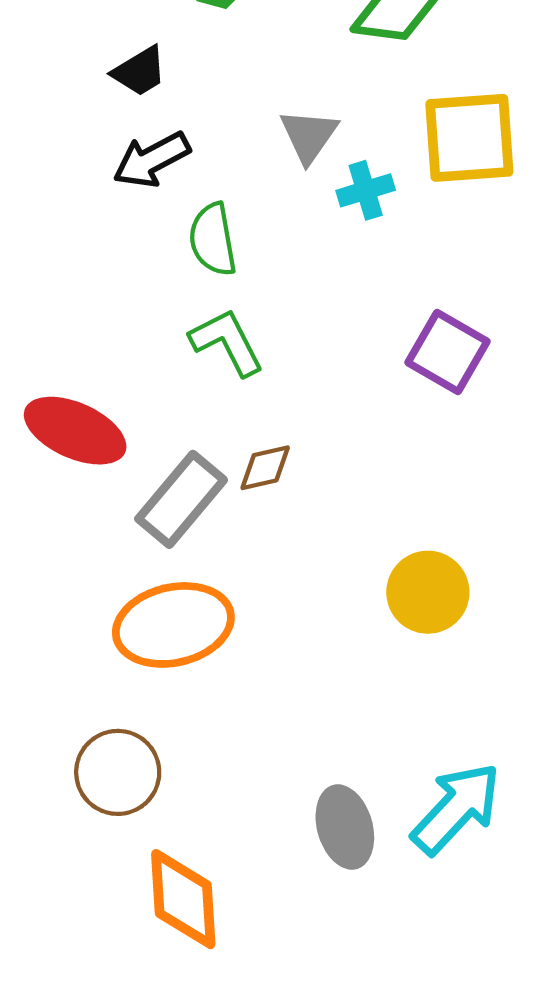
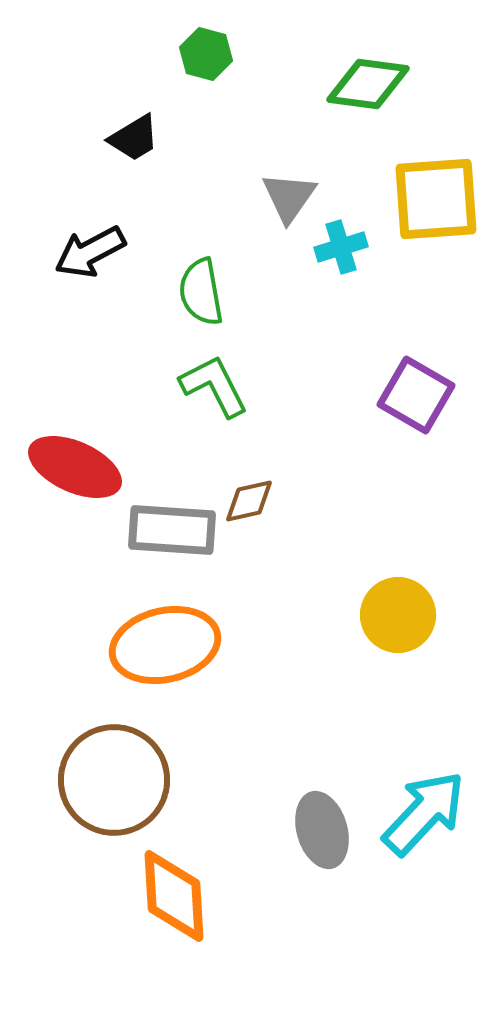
black arrow: (152, 160) -> (90, 252), moved
gray rectangle: (181, 499) -> (172, 530), turned 54
brown circle: (118, 772) -> (114, 780), size x1.4

